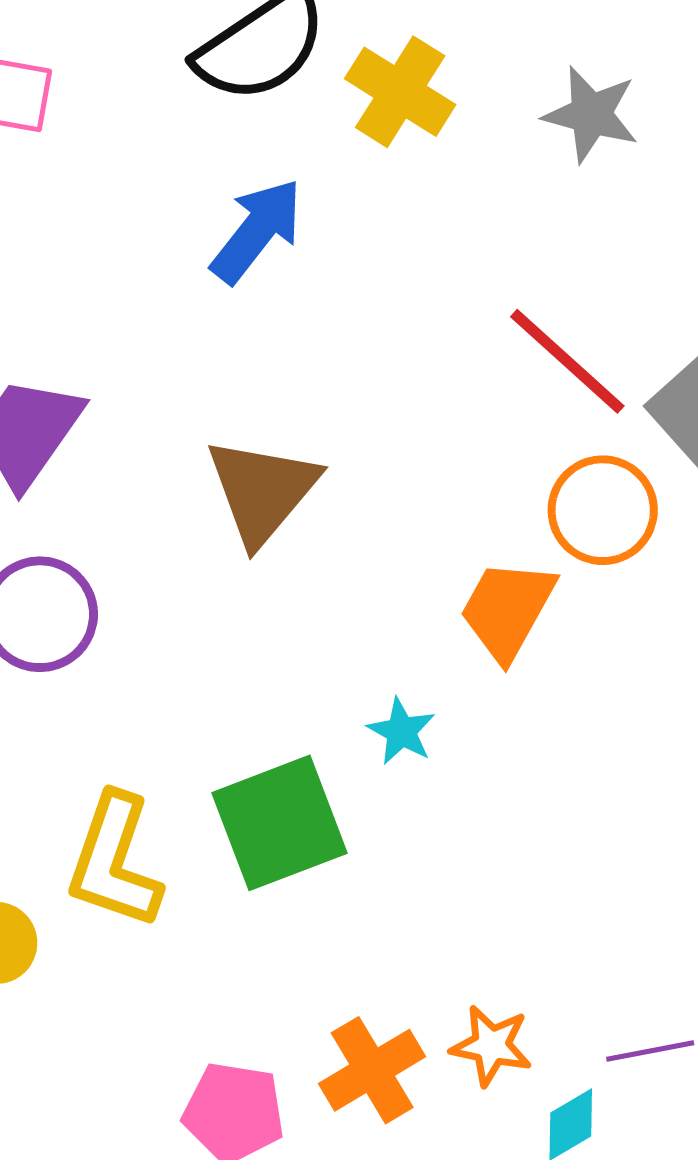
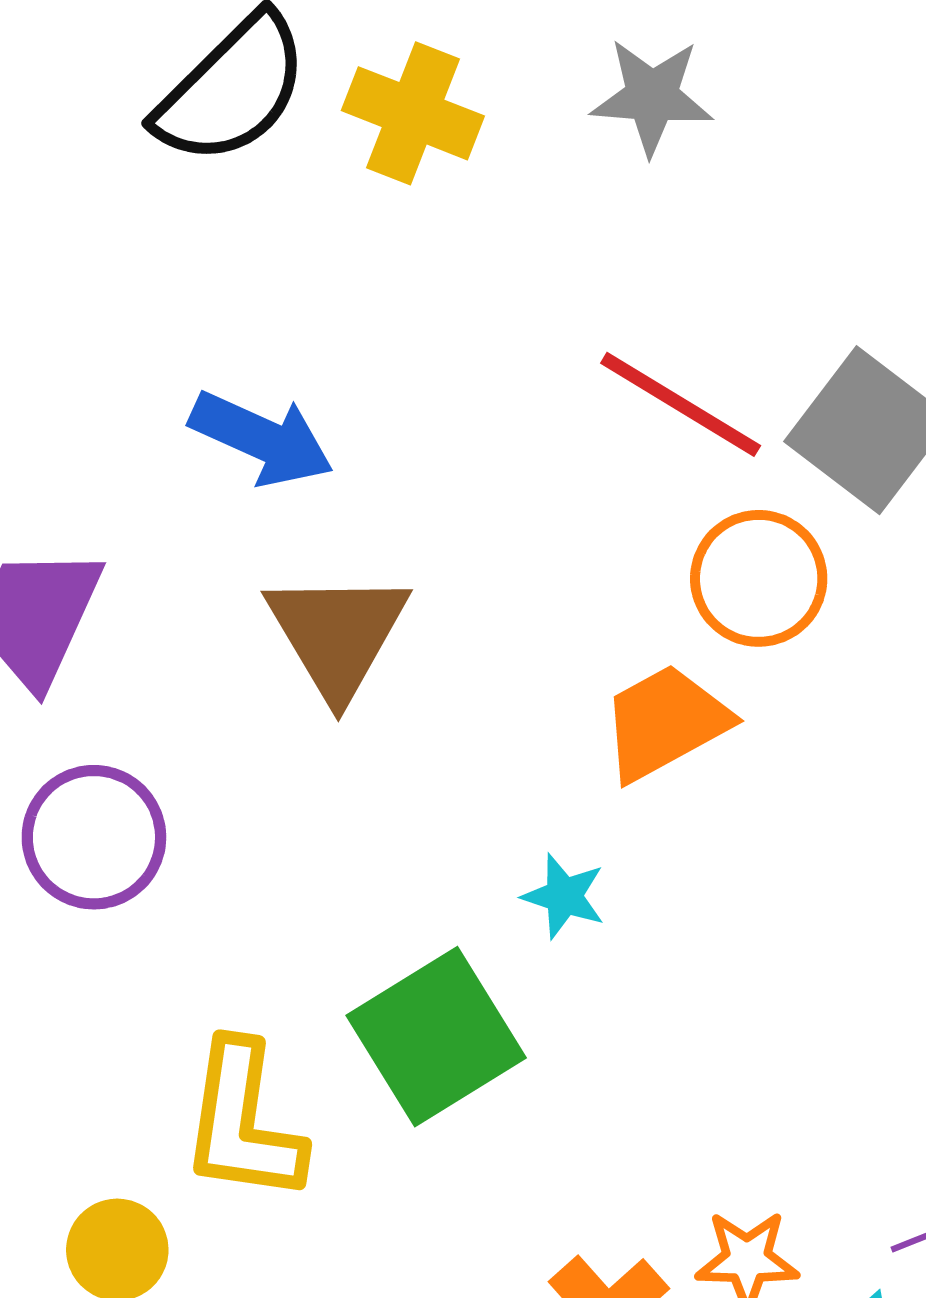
blue arrow: (257, 231) -> (262, 439), moved, turned 87
orange trapezoid: (507, 610) -> (665, 722), turned 43

